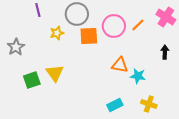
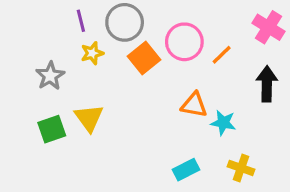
purple line: (38, 10) -> (81, 21), moved
orange line: (138, 25) -> (222, 55), moved
orange square: (89, 36) -> (144, 58), turned -36
gray star: (16, 47) -> (50, 76), moved
black arrow: (165, 52) -> (267, 84), size x1.5

